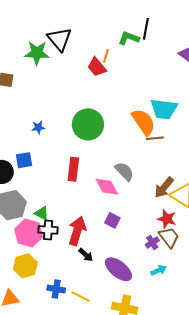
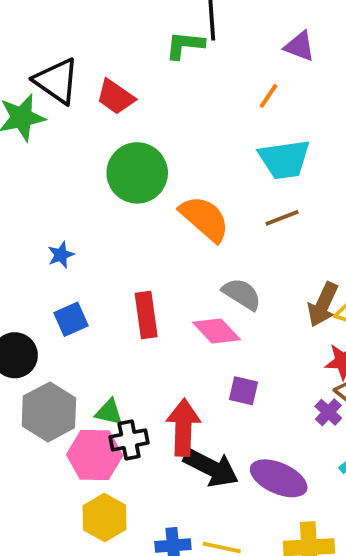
orange line: (106, 56) -> (269, 96), moved, turned 32
red trapezoid: (97, 67) -> (115, 97), moved
orange semicircle: (143, 122) -> (205, 219), moved
green circle: (88, 124) -> (137, 173), moved
blue square: (24, 160) -> (71, 319), moved
black arrow: (86, 255) -> (211, 468), size x1.8

